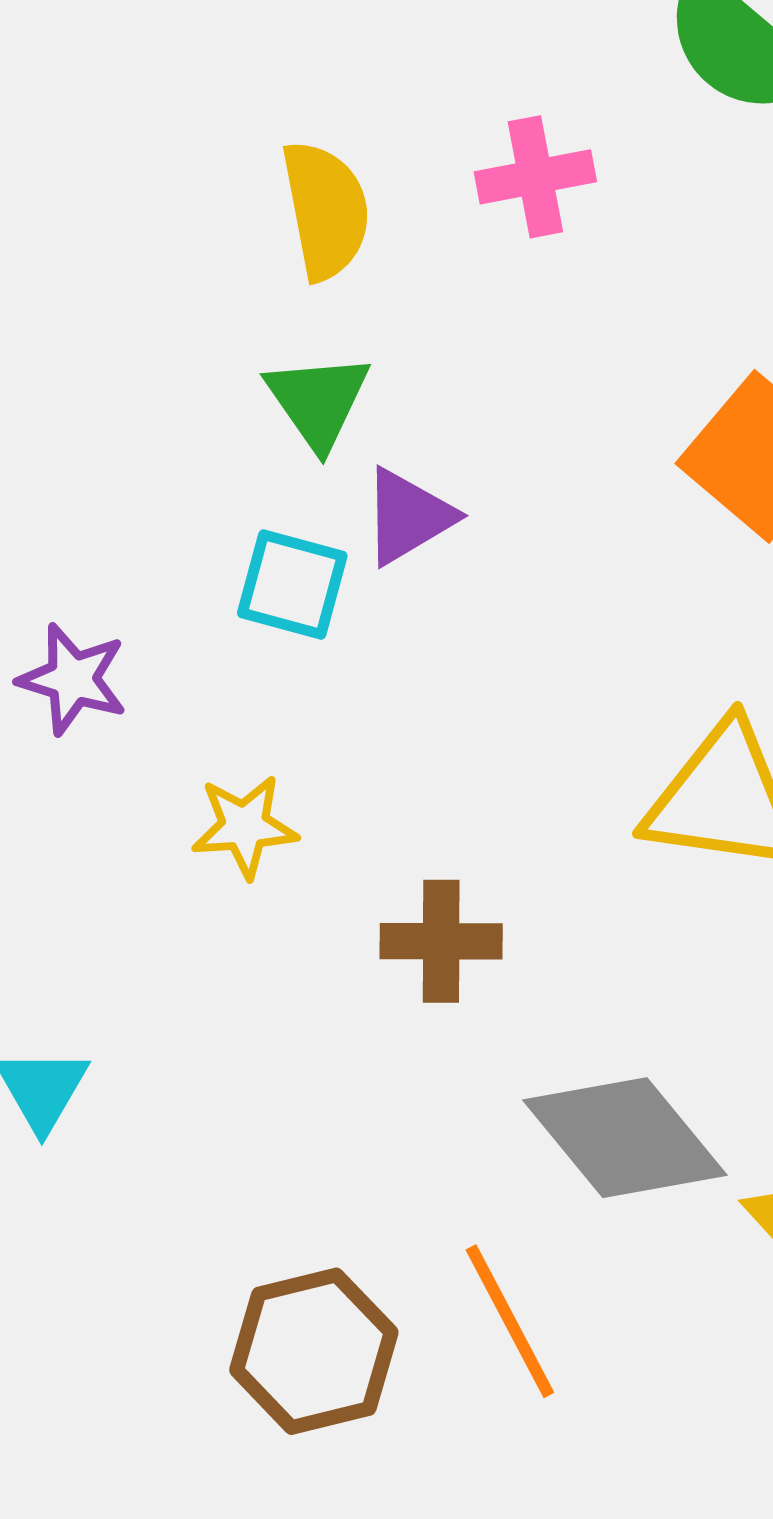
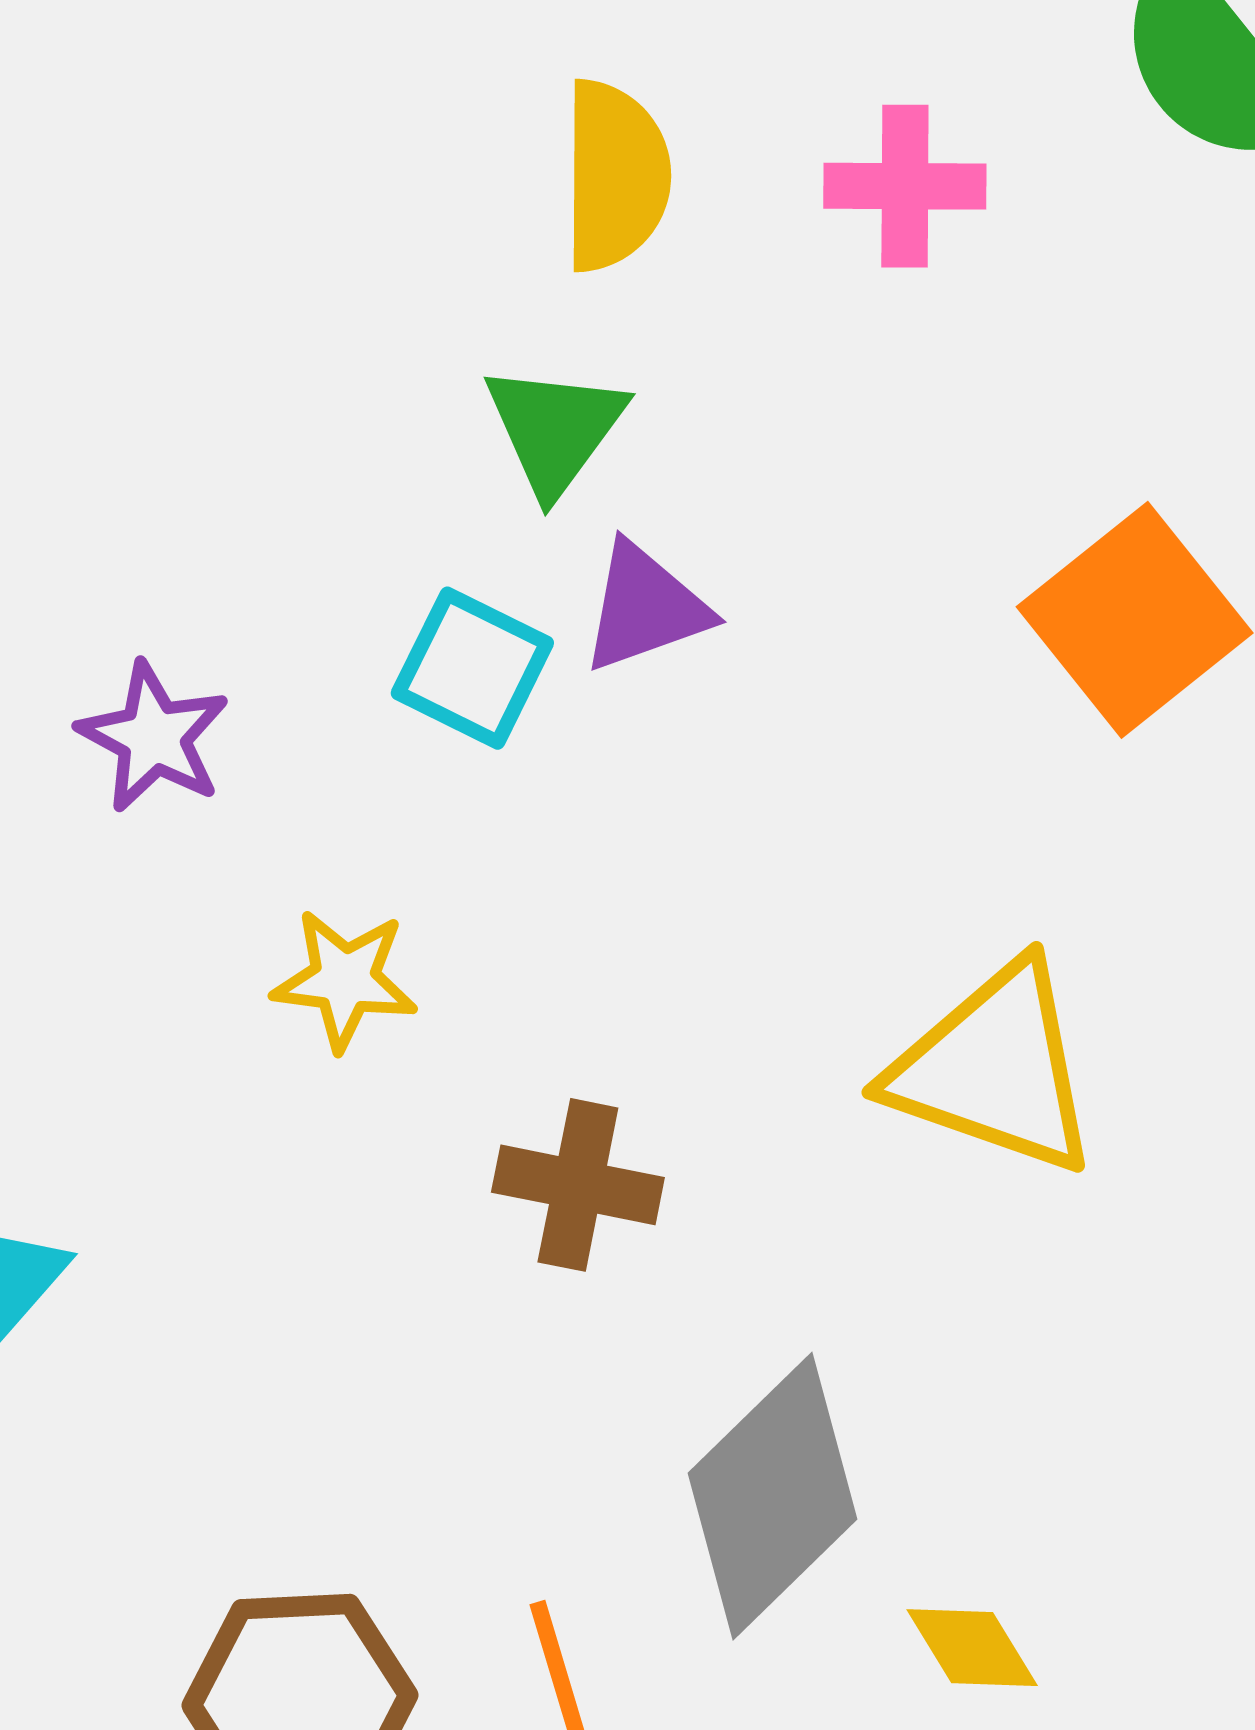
gray diamond: (625, 1138) -> (772, 1496), turned 74

